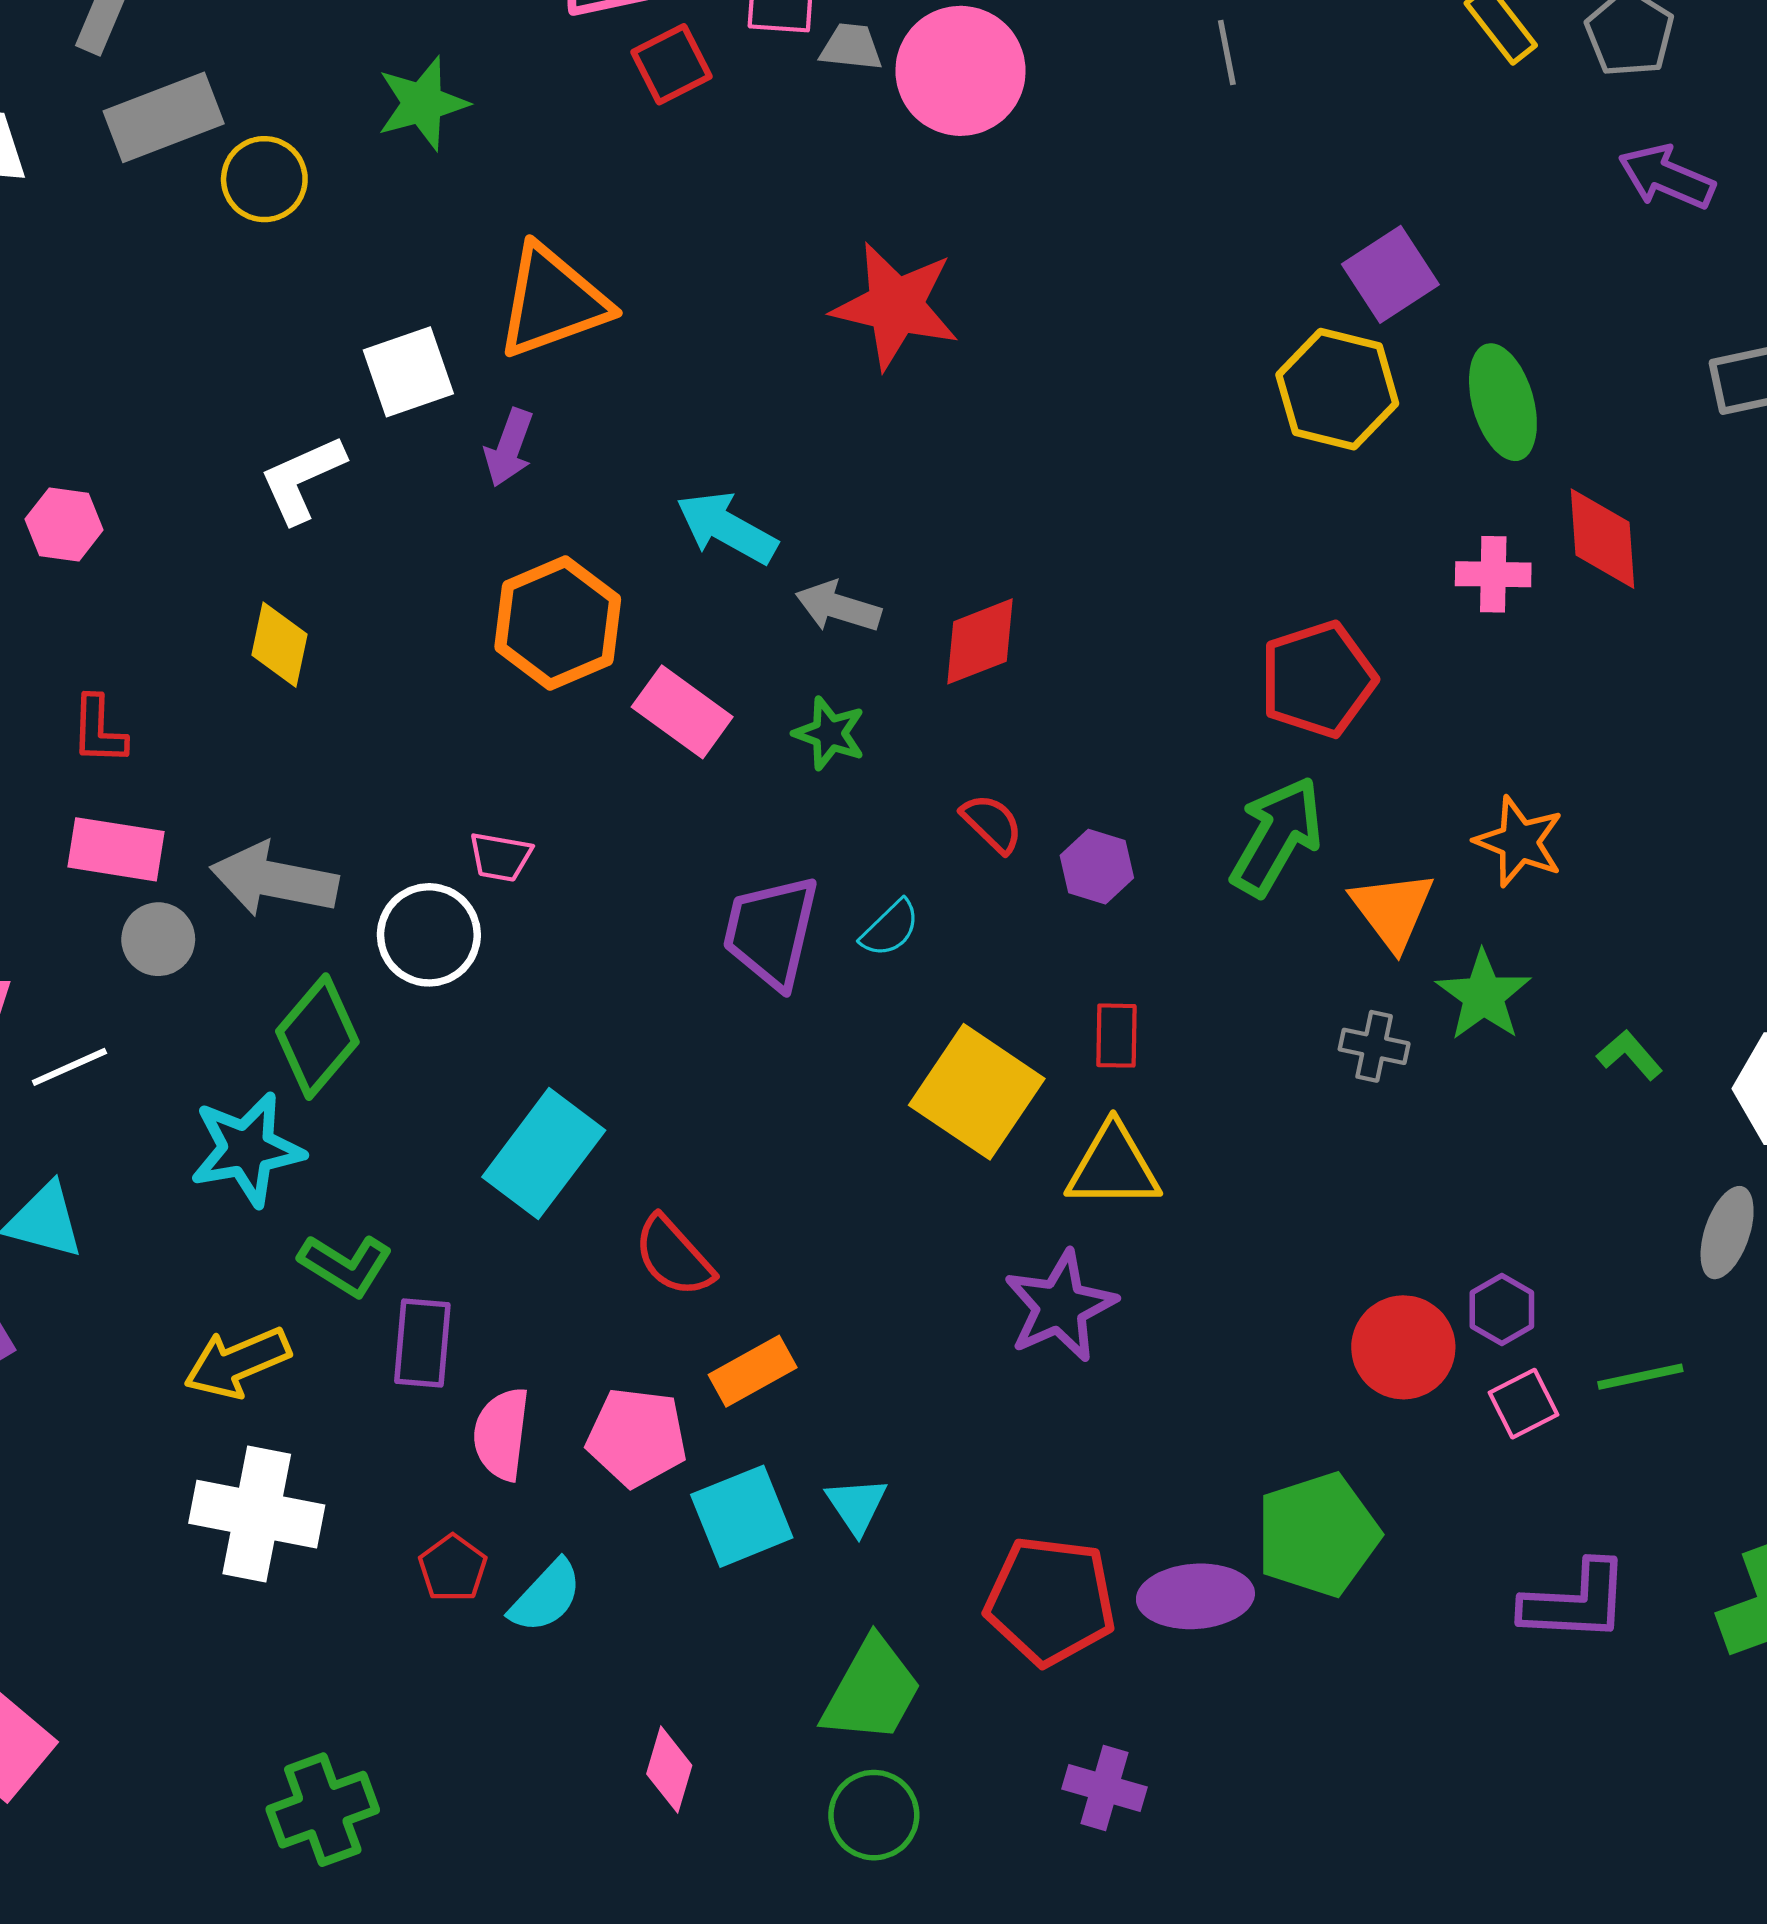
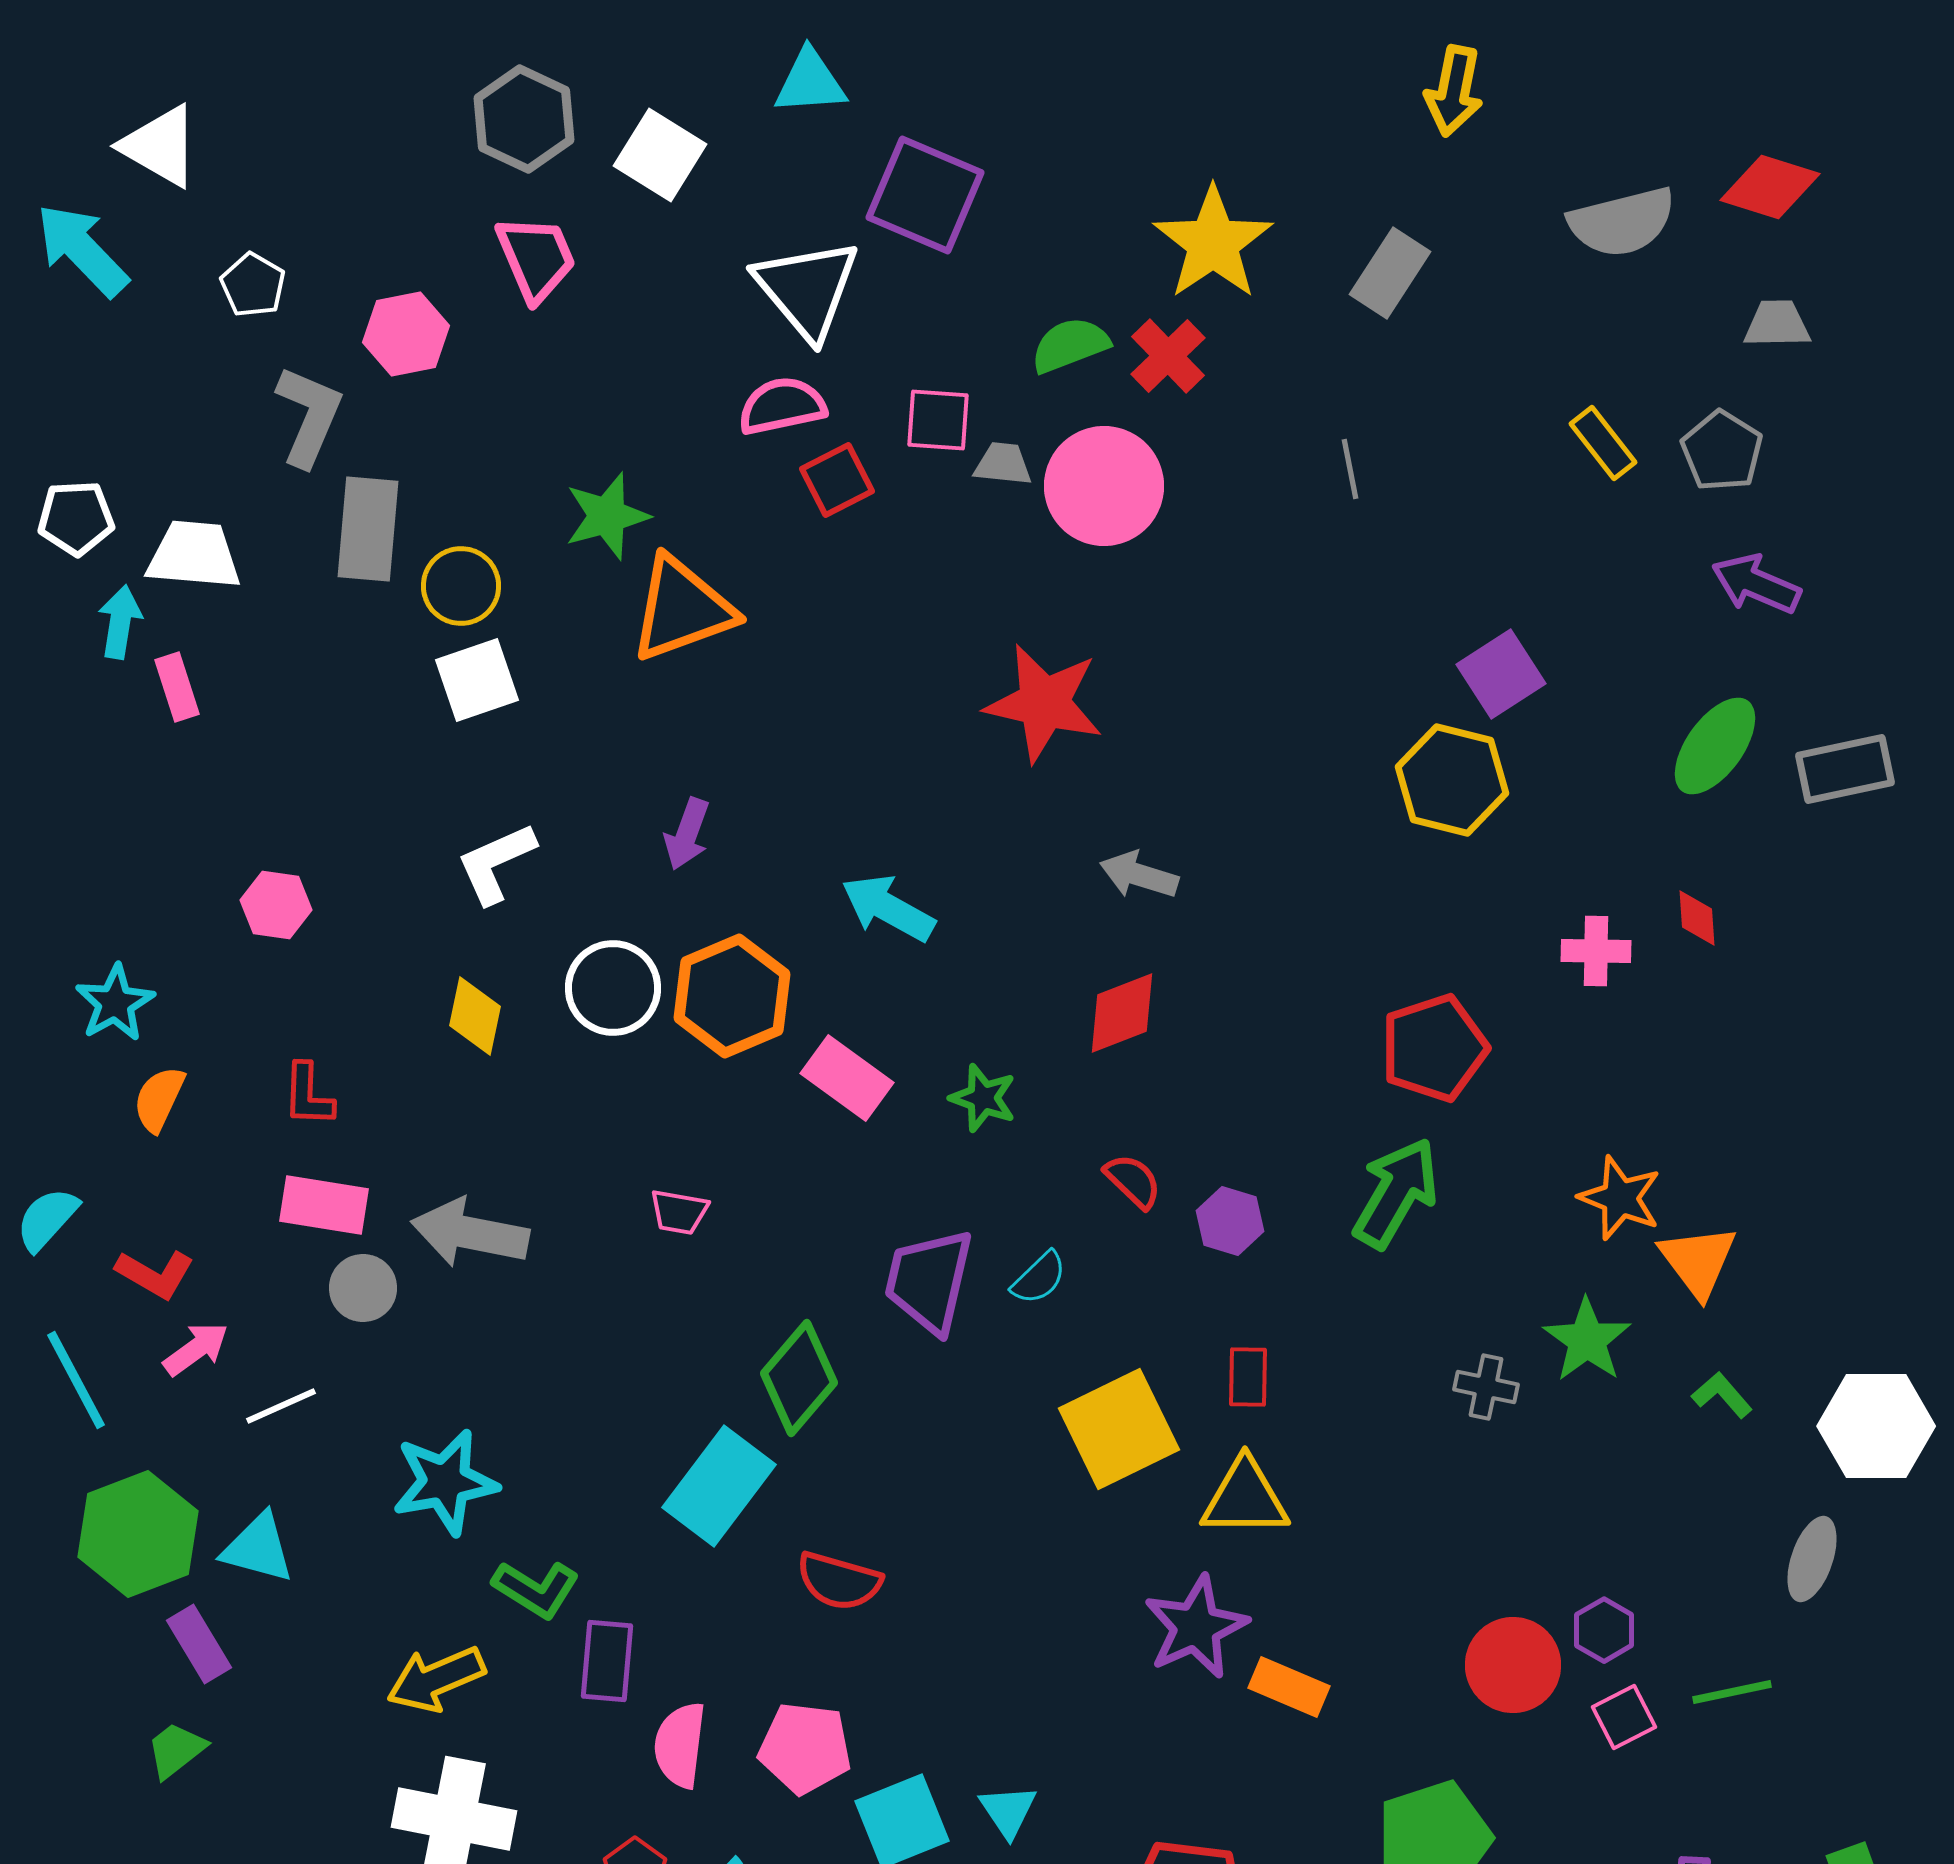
gray rectangle: (164, 117) -> (368, 529), turned -64
orange triangle: (552, 301) -> (682, 609), moved
white square: (408, 372) -> (477, 680), moved
green ellipse: (1503, 402) -> (1715, 746), moved, turned 52
red diamond: (1603, 539) -> (1697, 918), size x0.6
gray arrow: (838, 607) -> (1139, 875), moved
orange triangle: (1392, 910) -> (1698, 1261), moved
white circle: (429, 935) -> (613, 988), moved
green diamond: (317, 1037) -> (799, 1378), moved
yellow square: (977, 1092) -> (1119, 1429), turned 30
red semicircle: (674, 1256) -> (839, 1581), turned -32
orange rectangle: (753, 1371) -> (1289, 1687), moved, turned 52

